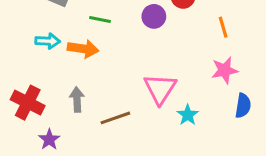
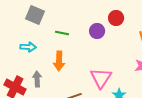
orange arrow: (83, 49) -> (59, 61), moved, turned 84
gray arrow: (77, 99) -> (37, 79), moved

